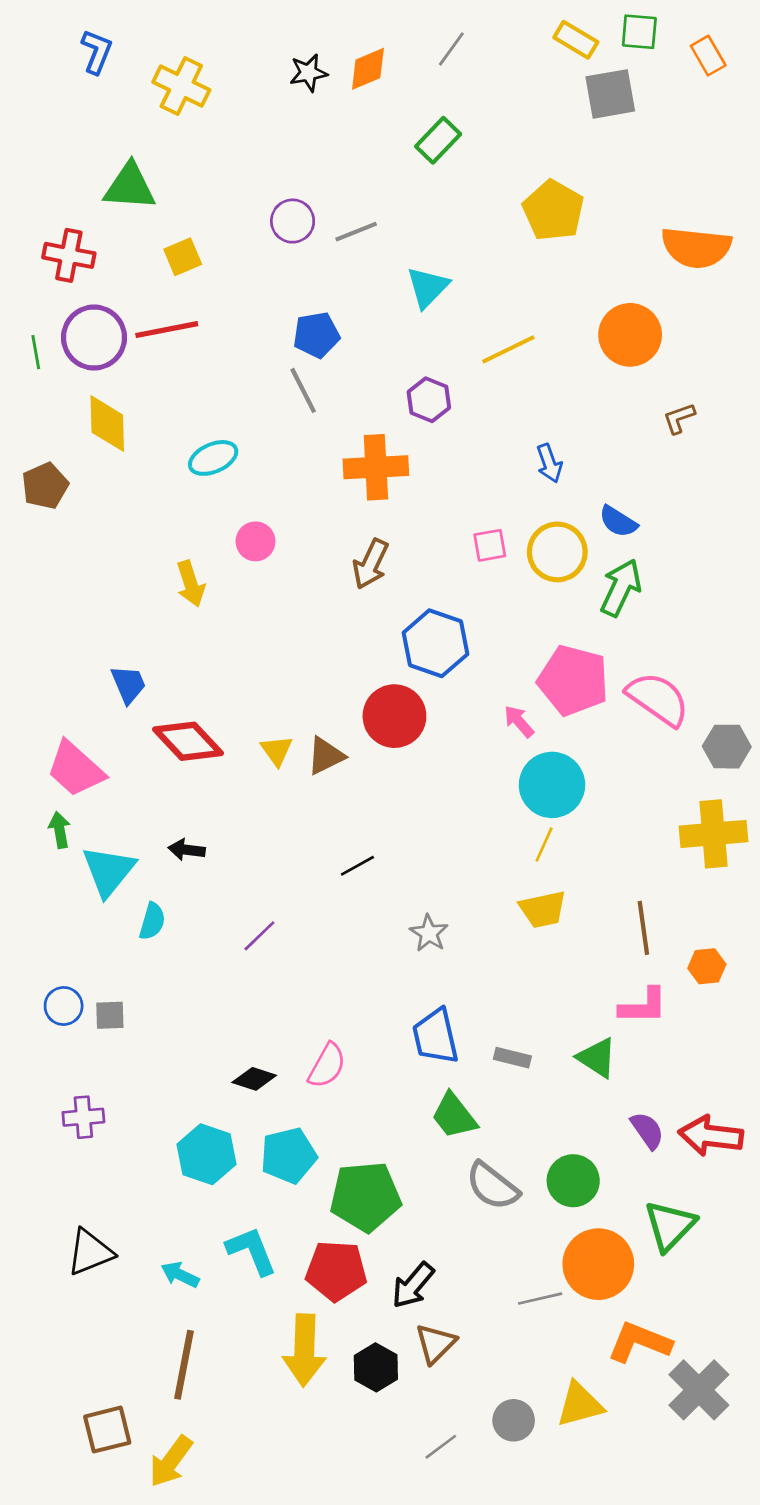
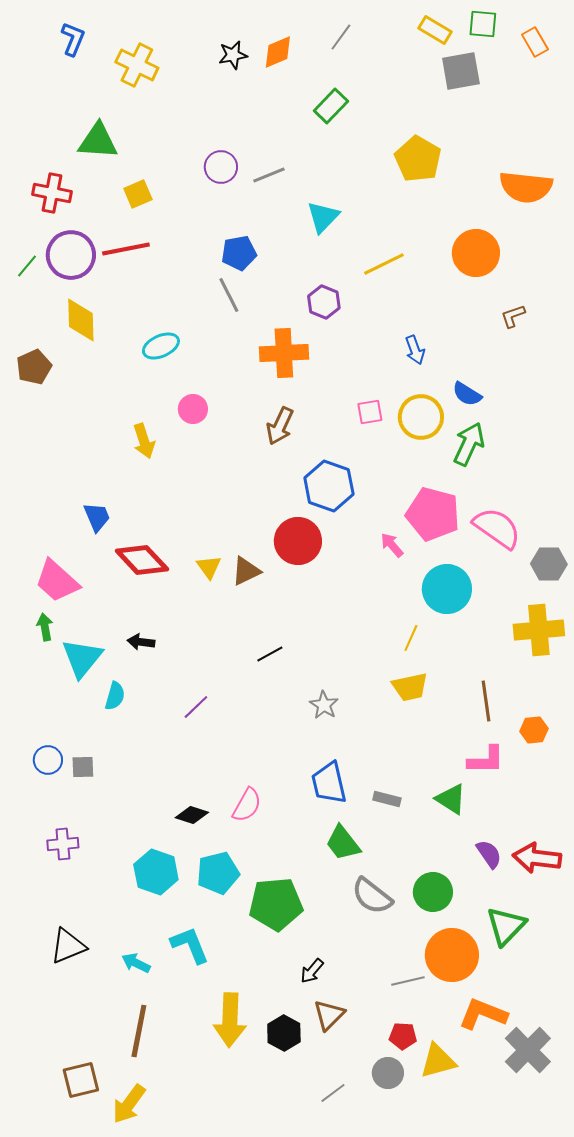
green line: (36, 352) -> (27, 266), turned 50
cyan circle: (552, 785) -> (447, 589), moved
red pentagon: (336, 1271) -> (403, 1036), moved, size x0.6
black arrow: (413, 1285) -> (312, 971), size x0.7

